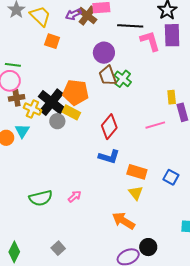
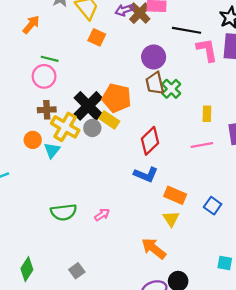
yellow rectangle: (172, 97) -> (207, 114), moved
brown cross: (17, 98) -> (47, 110), moved
yellow cross: (32, 109) -> (65, 127), moved, size x1.4
cyan triangle: (22, 131) -> (52, 150), moved

